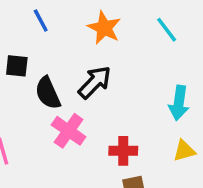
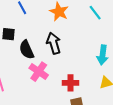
black arrow: (95, 82) -> (54, 43), turned -60

